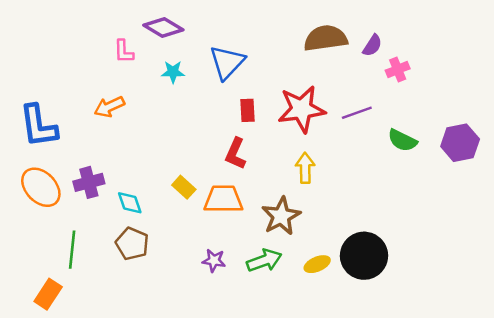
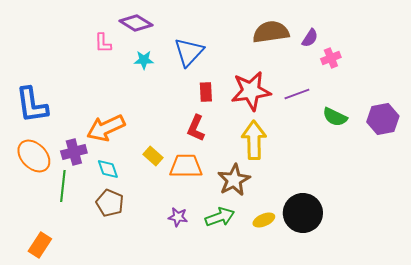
orange arrow: (109, 107) -> (106, 128), moved, size x1.5
yellow arrow: (305, 168) -> (254, 140), size x1.5
green line: (72, 250) -> (63, 186), moved

